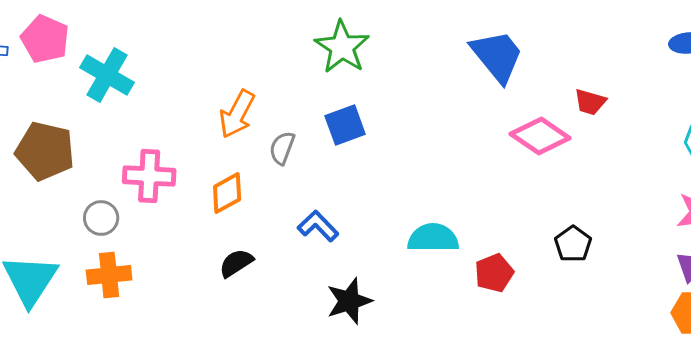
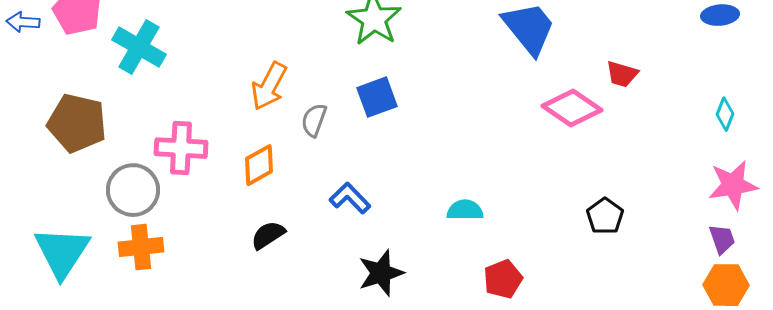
gray circle: (101, 218) -> (133, 190), size x1.5
cyan semicircle: (433, 238) -> (465, 210), size x0.7
red pentagon: (494, 273) -> (503, 279), moved

